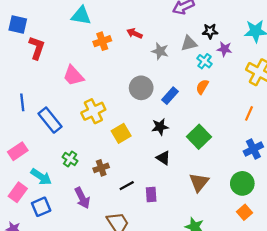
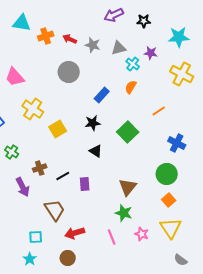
black star: (210, 31) -> (144, 21), moved
orange cross: (102, 41) -> (46, 36), moved
gray star: (160, 51) -> (93, 45), moved
gray circle: (141, 88) -> (69, 72), moved
yellow cross: (93, 111) -> (33, 109), turned -30
orange line: (249, 113) -> (159, 111), moved, turned 32
blue cross: (253, 149) -> (177, 143), turned -36
brown cross: (101, 168) -> (40, 168), moved
brown triangle: (199, 182) -> (128, 187), moved

